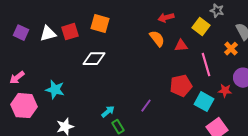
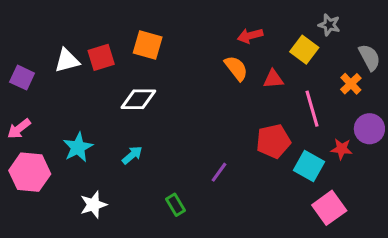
purple square: (21, 33) -> (22, 78), moved
cyan star: (55, 90) -> (78, 147), turned 30
cyan arrow: (108, 112) -> (132, 155), moved

